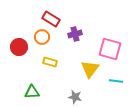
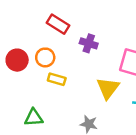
purple cross: (75, 34) -> (89, 43), turned 32
orange circle: (42, 37) -> (45, 57), moved

